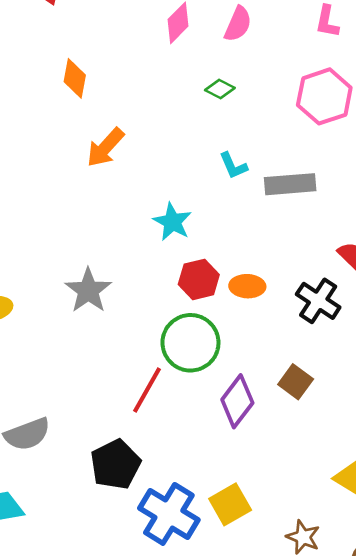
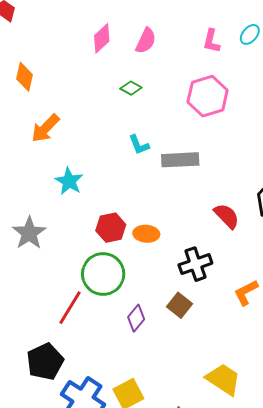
cyan star: (172, 222) -> (69, 181), moved
black cross: (318, 301) -> (195, 264), moved, turned 36
purple diamond: (237, 401) -> (136, 318), size x0.7

